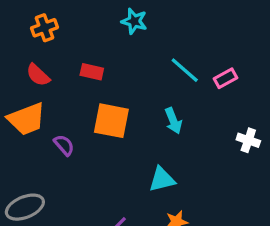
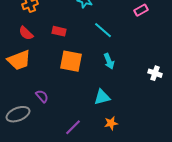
cyan line: (185, 70) -> (103, 30), moved
pink rectangle: (226, 78) -> (141, 10), moved
purple semicircle: (64, 145) -> (42, 96), moved

